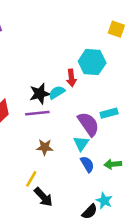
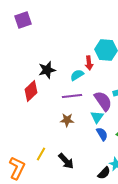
black star: (40, 94) -> (47, 70), moved
purple line: (37, 113) -> (72, 96), moved
yellow line: (31, 179) -> (41, 154), moved

